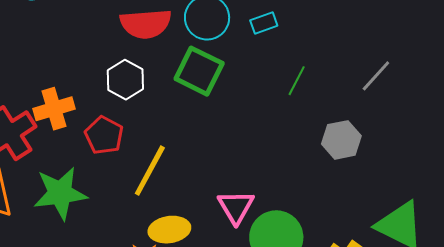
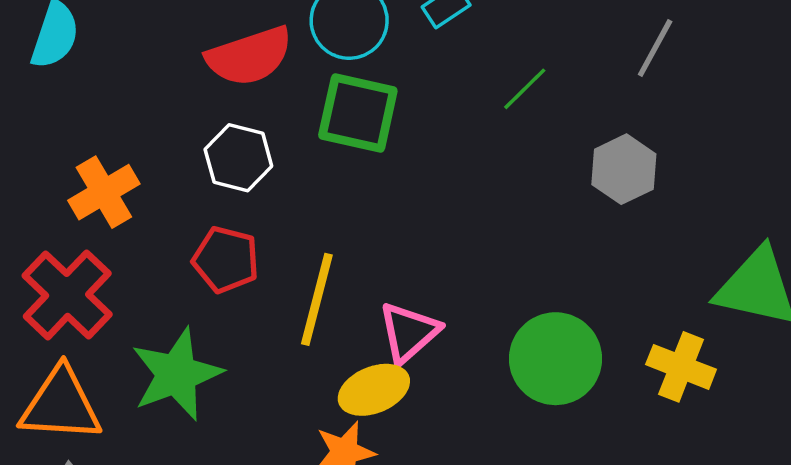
green line: (297, 81) -> (525, 89), turned 32
orange cross: (54, 109) -> (104, 192), moved
pink triangle: (236, 207) -> (409, 332), moved, turned 33

